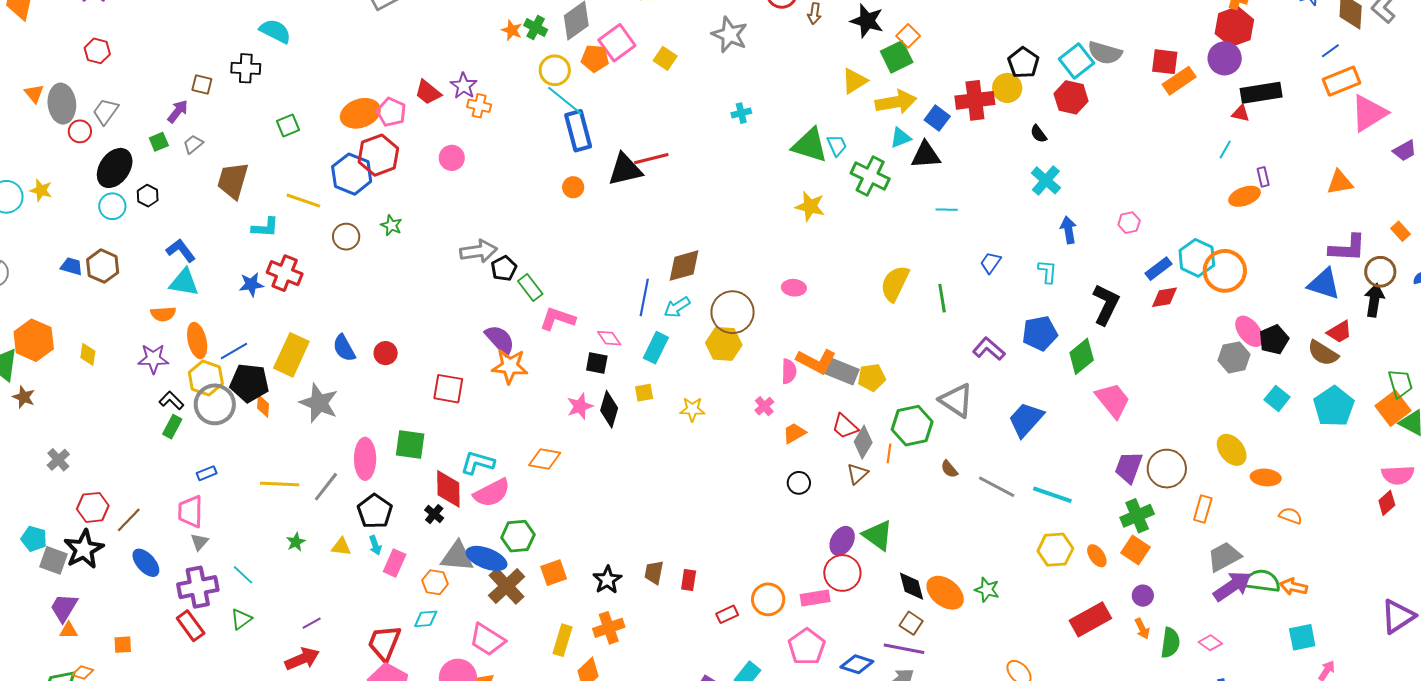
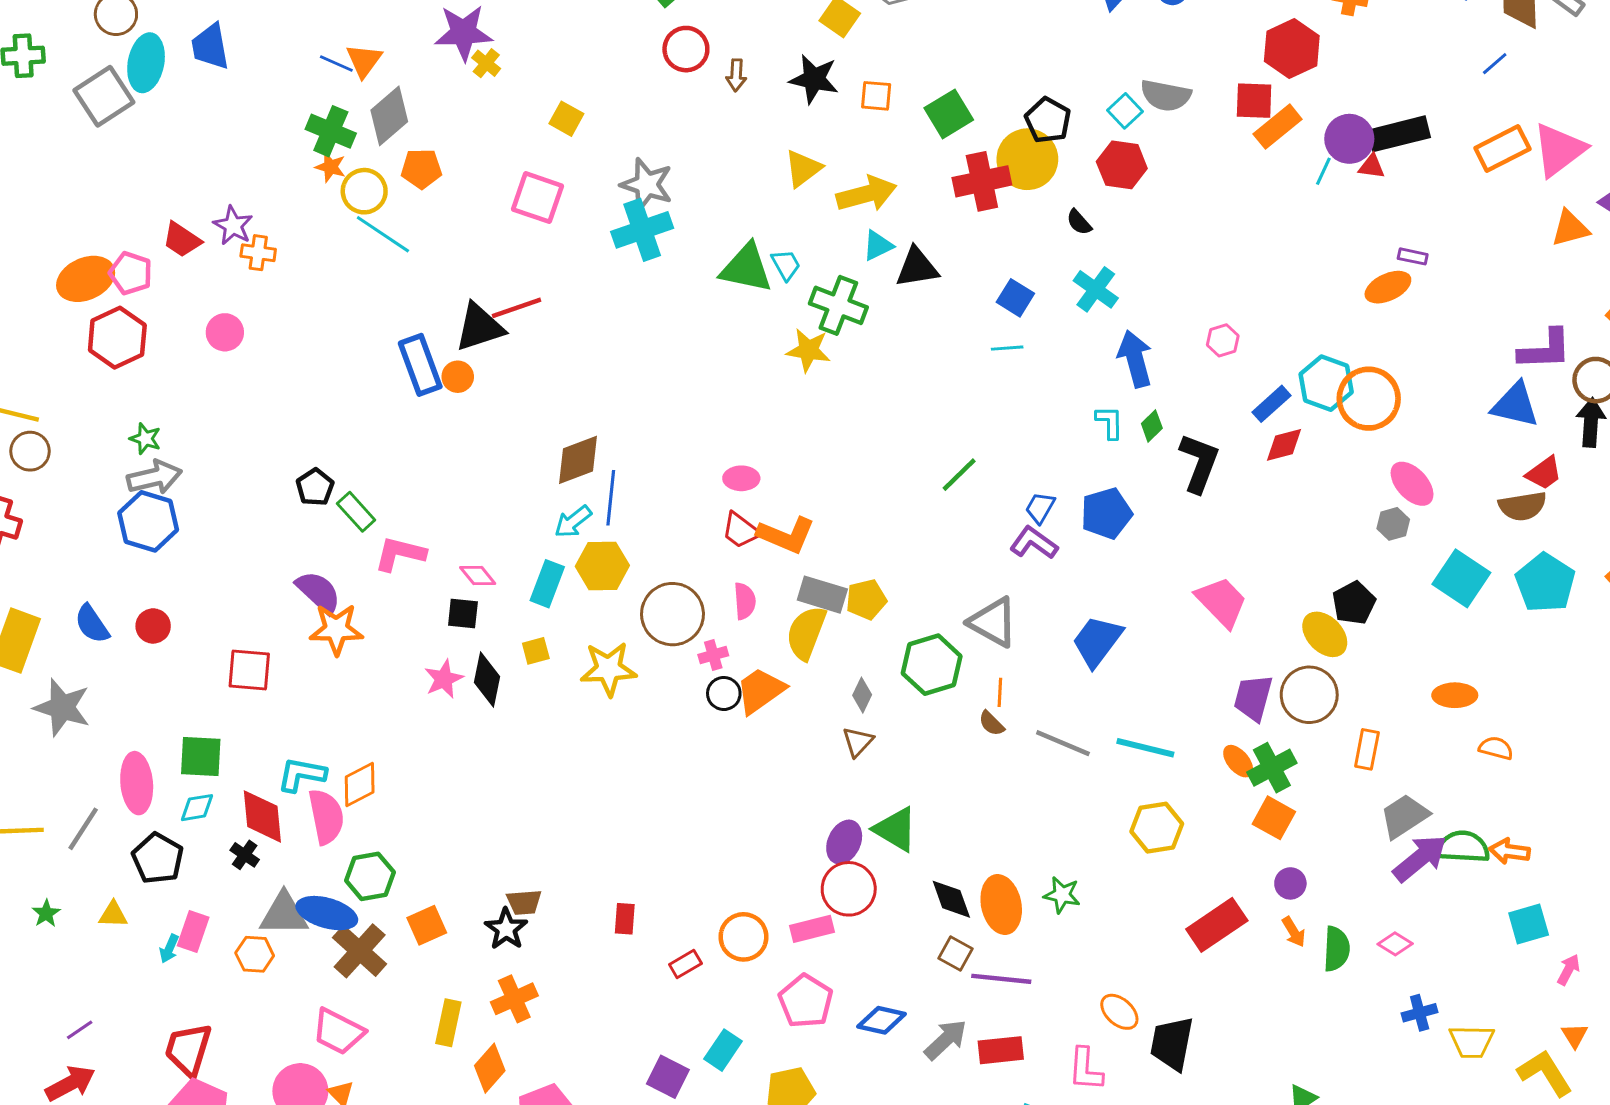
red hexagon: (1234, 27) -> (1292, 49), moved
green cross: (536, 28) -> (331, 131), size x1.4
orange star: (512, 30) -> (331, 167), moved
gray star: (730, 35) -> (647, 185), moved
orange square: (908, 36) -> (876, 96), turned -35
pink square: (617, 43) -> (537, 198), moved, turned -30
green square: (897, 57) -> (949, 114), moved
yellow square: (665, 58) -> (566, 119), moved
purple circle: (1225, 58) -> (1349, 139), moved
cyan square: (1076, 61) -> (1125, 111), size x0.7
orange rectangle: (1342, 81) -> (1502, 148), moved
yellow circle: (1007, 88) -> (1027, 159), size x1.4
cyan cross: (741, 113) -> (642, 230), size x2.0
blue square: (937, 118) -> (1015, 298), moved
blue rectangle: (578, 131) -> (420, 365), moved
cyan line: (1225, 150) -> (1323, 171), moved
blue hexagon: (352, 174) -> (148, 521), moved
purple rectangle: (1263, 177) -> (1413, 256), turned -60
orange triangle: (1340, 182) -> (1570, 228), moved
orange circle: (573, 187) -> (458, 377), moved
yellow star: (810, 206) -> (808, 350), moved
cyan line: (947, 210) -> (1007, 348), moved
blue arrow: (1068, 230) -> (1135, 359), size x1.4
brown circle: (346, 237) -> (30, 451), moved
gray arrow: (478, 251) -> (155, 477), moved
blue trapezoid: (991, 263) -> (1040, 508), moved
yellow semicircle: (895, 283) -> (806, 633), moved
blue line: (644, 297) -> (611, 498), moved
green line: (942, 298) -> (959, 475), turned 60
brown circle: (733, 312) -> (672, 614), moved
black pentagon: (1274, 340) -> (1354, 603), moved
yellow hexagon: (724, 344) -> (602, 566), moved
brown semicircle: (1323, 353) -> (1523, 506), turned -36
green diamond: (1082, 356) -> (1152, 426), moved, size x0.6
gray hexagon: (1234, 357) -> (1393, 524), size x0.7
orange L-shape: (816, 361) -> (786, 535), moved
cyan square: (1277, 398) -> (1461, 578), size x1.5
pink cross: (764, 406) -> (713, 655), turned 30
yellow star: (692, 409) -> (608, 669), size x1.5
red trapezoid: (845, 426) -> (741, 530), moved
orange trapezoid: (794, 433) -> (760, 691), size x1.5
gray diamond: (863, 442) -> (862, 695), size x0.7
yellow ellipse: (1232, 450) -> (1325, 634), moved
orange line: (889, 453) -> (1000, 692), moved
orange diamond: (545, 459) -> (360, 784), moved, turned -32
black circle: (799, 483) -> (724, 693), moved
pink semicircle: (492, 493) -> (326, 817), turned -69
cyan arrow: (375, 545) -> (169, 949), moved, turned 48
orange ellipse: (1097, 556) -> (1238, 761), moved
brown trapezoid: (654, 572) -> (524, 902), moved, turned -100
orange ellipse: (945, 593) -> (1001, 905), turned 45
cyan diamond: (426, 619) -> (197, 808), moved
purple line: (904, 649) -> (1001, 979), moved

